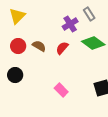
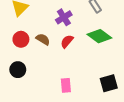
purple cross: (70, 24) -> (64, 17), moved
pink rectangle: (61, 90) -> (66, 85), turned 40

